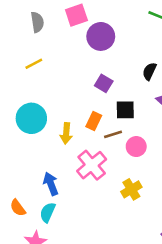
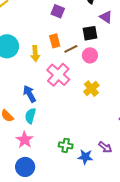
black square: (125, 110) -> (90, 33), moved
orange rectangle: (94, 121) -> (55, 41), turned -32

